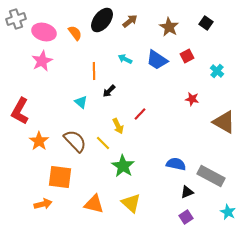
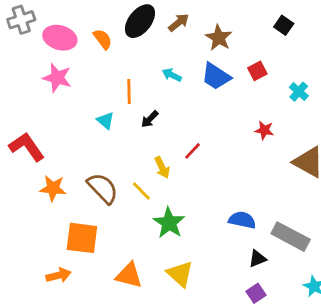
brown star: (169, 27) -> (219, 38), moved
pink star: (42, 61) -> (57, 78), turned -30
cyan triangle: (81, 102) -> (105, 121), moved
red L-shape: (20, 111) -> (27, 147), turned 116
orange star: (39, 141) -> (53, 188), turned -30

